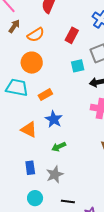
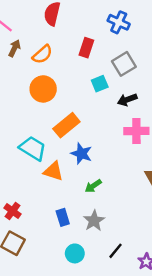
cyan trapezoid: (17, 88) -> (33, 148), moved, turned 30
orange rectangle: (45, 95) -> (66, 125), size x1.5
black line: (68, 201) -> (115, 251), turned -48

